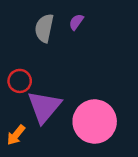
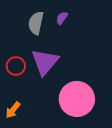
purple triangle: (44, 107) -> (45, 62), moved

